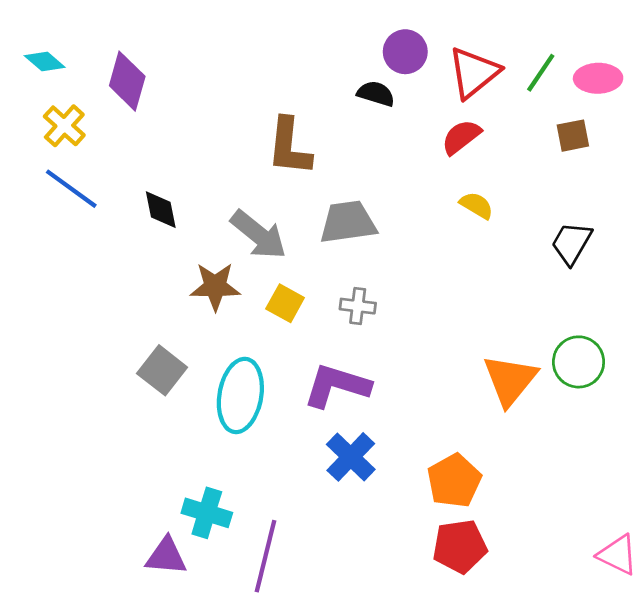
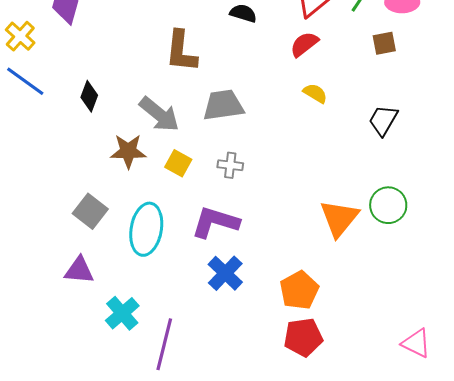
black diamond: (161, 210) -> (89, 96), turned 32
cyan cross: (207, 513) -> (122, 313), turned 32
purple triangle: (166, 556) -> (79, 270), moved

